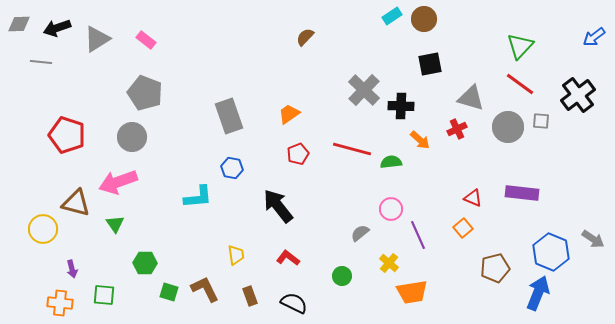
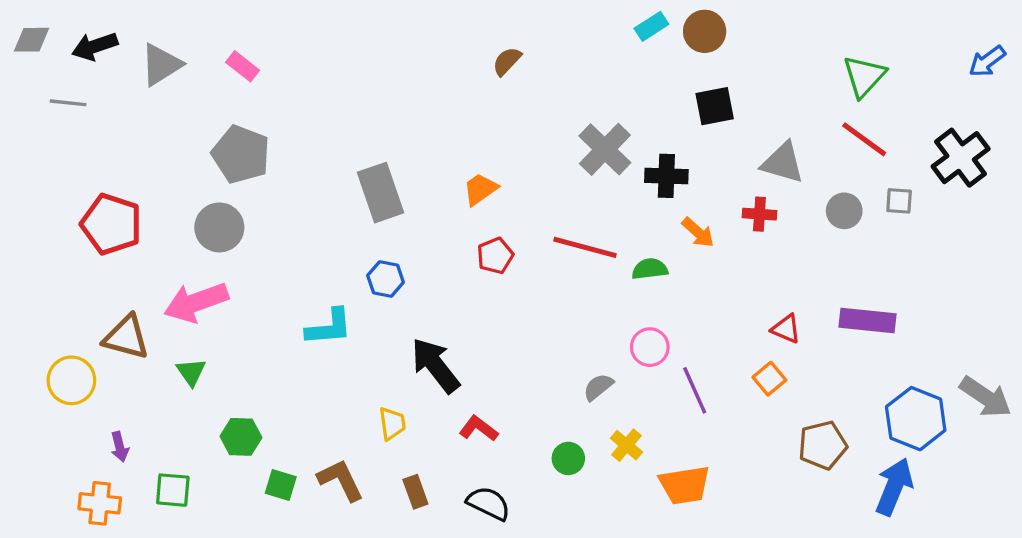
gray circle: (508, 127) -> (844, 211), size x0.7
red cross: (457, 129) -> (759, 214), turned 30
black arrow: (278, 206) -> (435, 365), moved
gray arrow: (593, 239) -> (985, 397), size x1.4
yellow cross: (389, 263) -> (627, 445), moved

